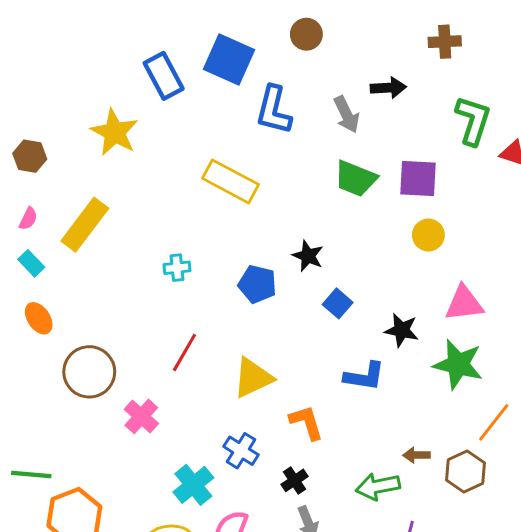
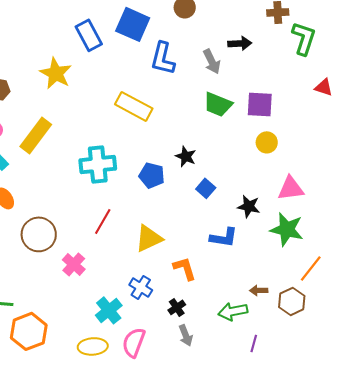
green L-shape: (473, 120) -> (304, 38), moved
cyan cross: (177, 268) -> (98, 164), size x2.0

